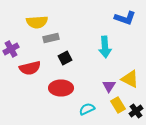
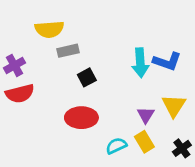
blue L-shape: (125, 18) -> (167, 61), moved
red semicircle: (30, 68) -> (20, 94), moved
yellow triangle: (130, 79) -> (174, 106), turned 36
yellow rectangle: (118, 105) -> (144, 142), moved

